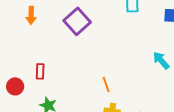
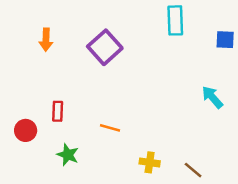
orange line: (106, 84) -> (110, 128), moved, turned -56

